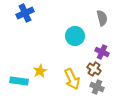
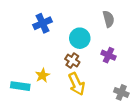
blue cross: (25, 13) -> (43, 23), moved
brown cross: (94, 69) -> (72, 61), moved
gray cross: (97, 87) -> (121, 92), moved

